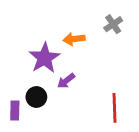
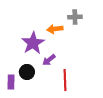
gray cross: (113, 24) -> (75, 17), moved, turned 32
red line: (115, 108) -> (65, 80), moved

